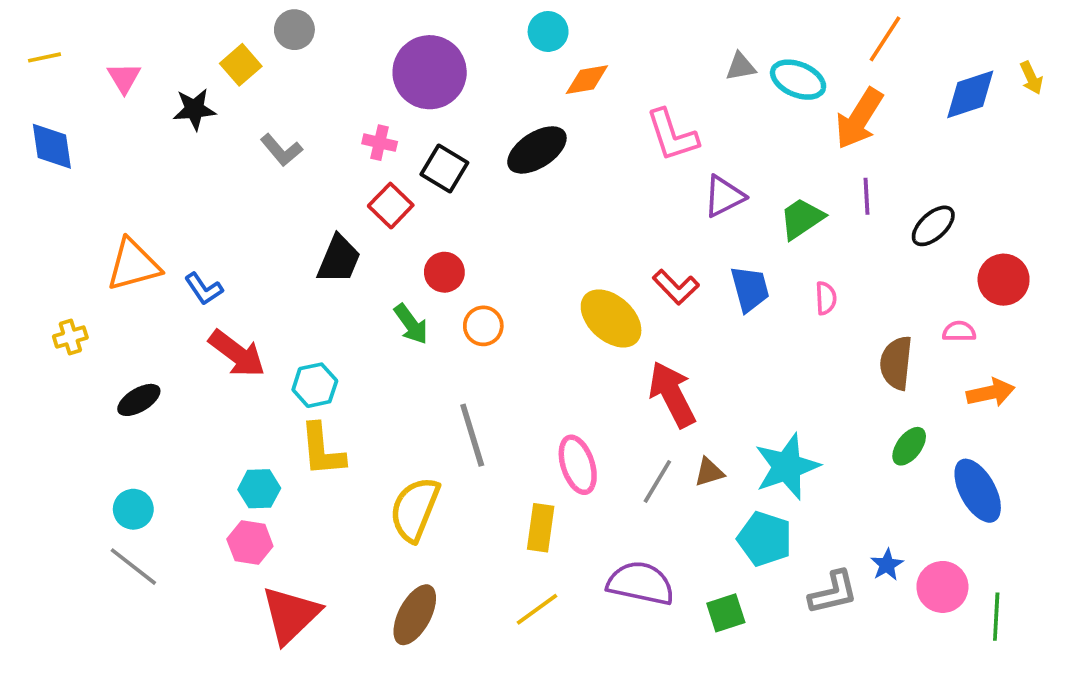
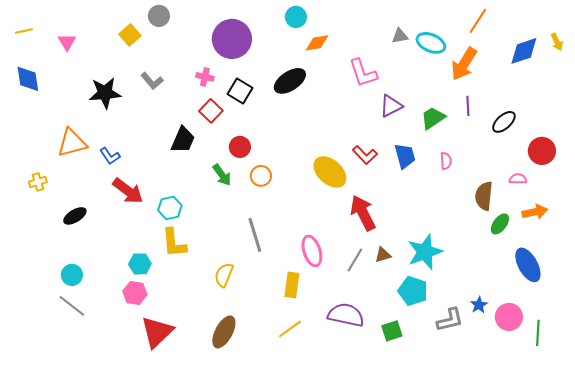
black star: (194, 109) -> (105, 93), moved, size x1.4
green ellipse: (909, 446) -> (500, 224), moved
yellow semicircle: (415, 509) -> (224, 275), size x0.7

